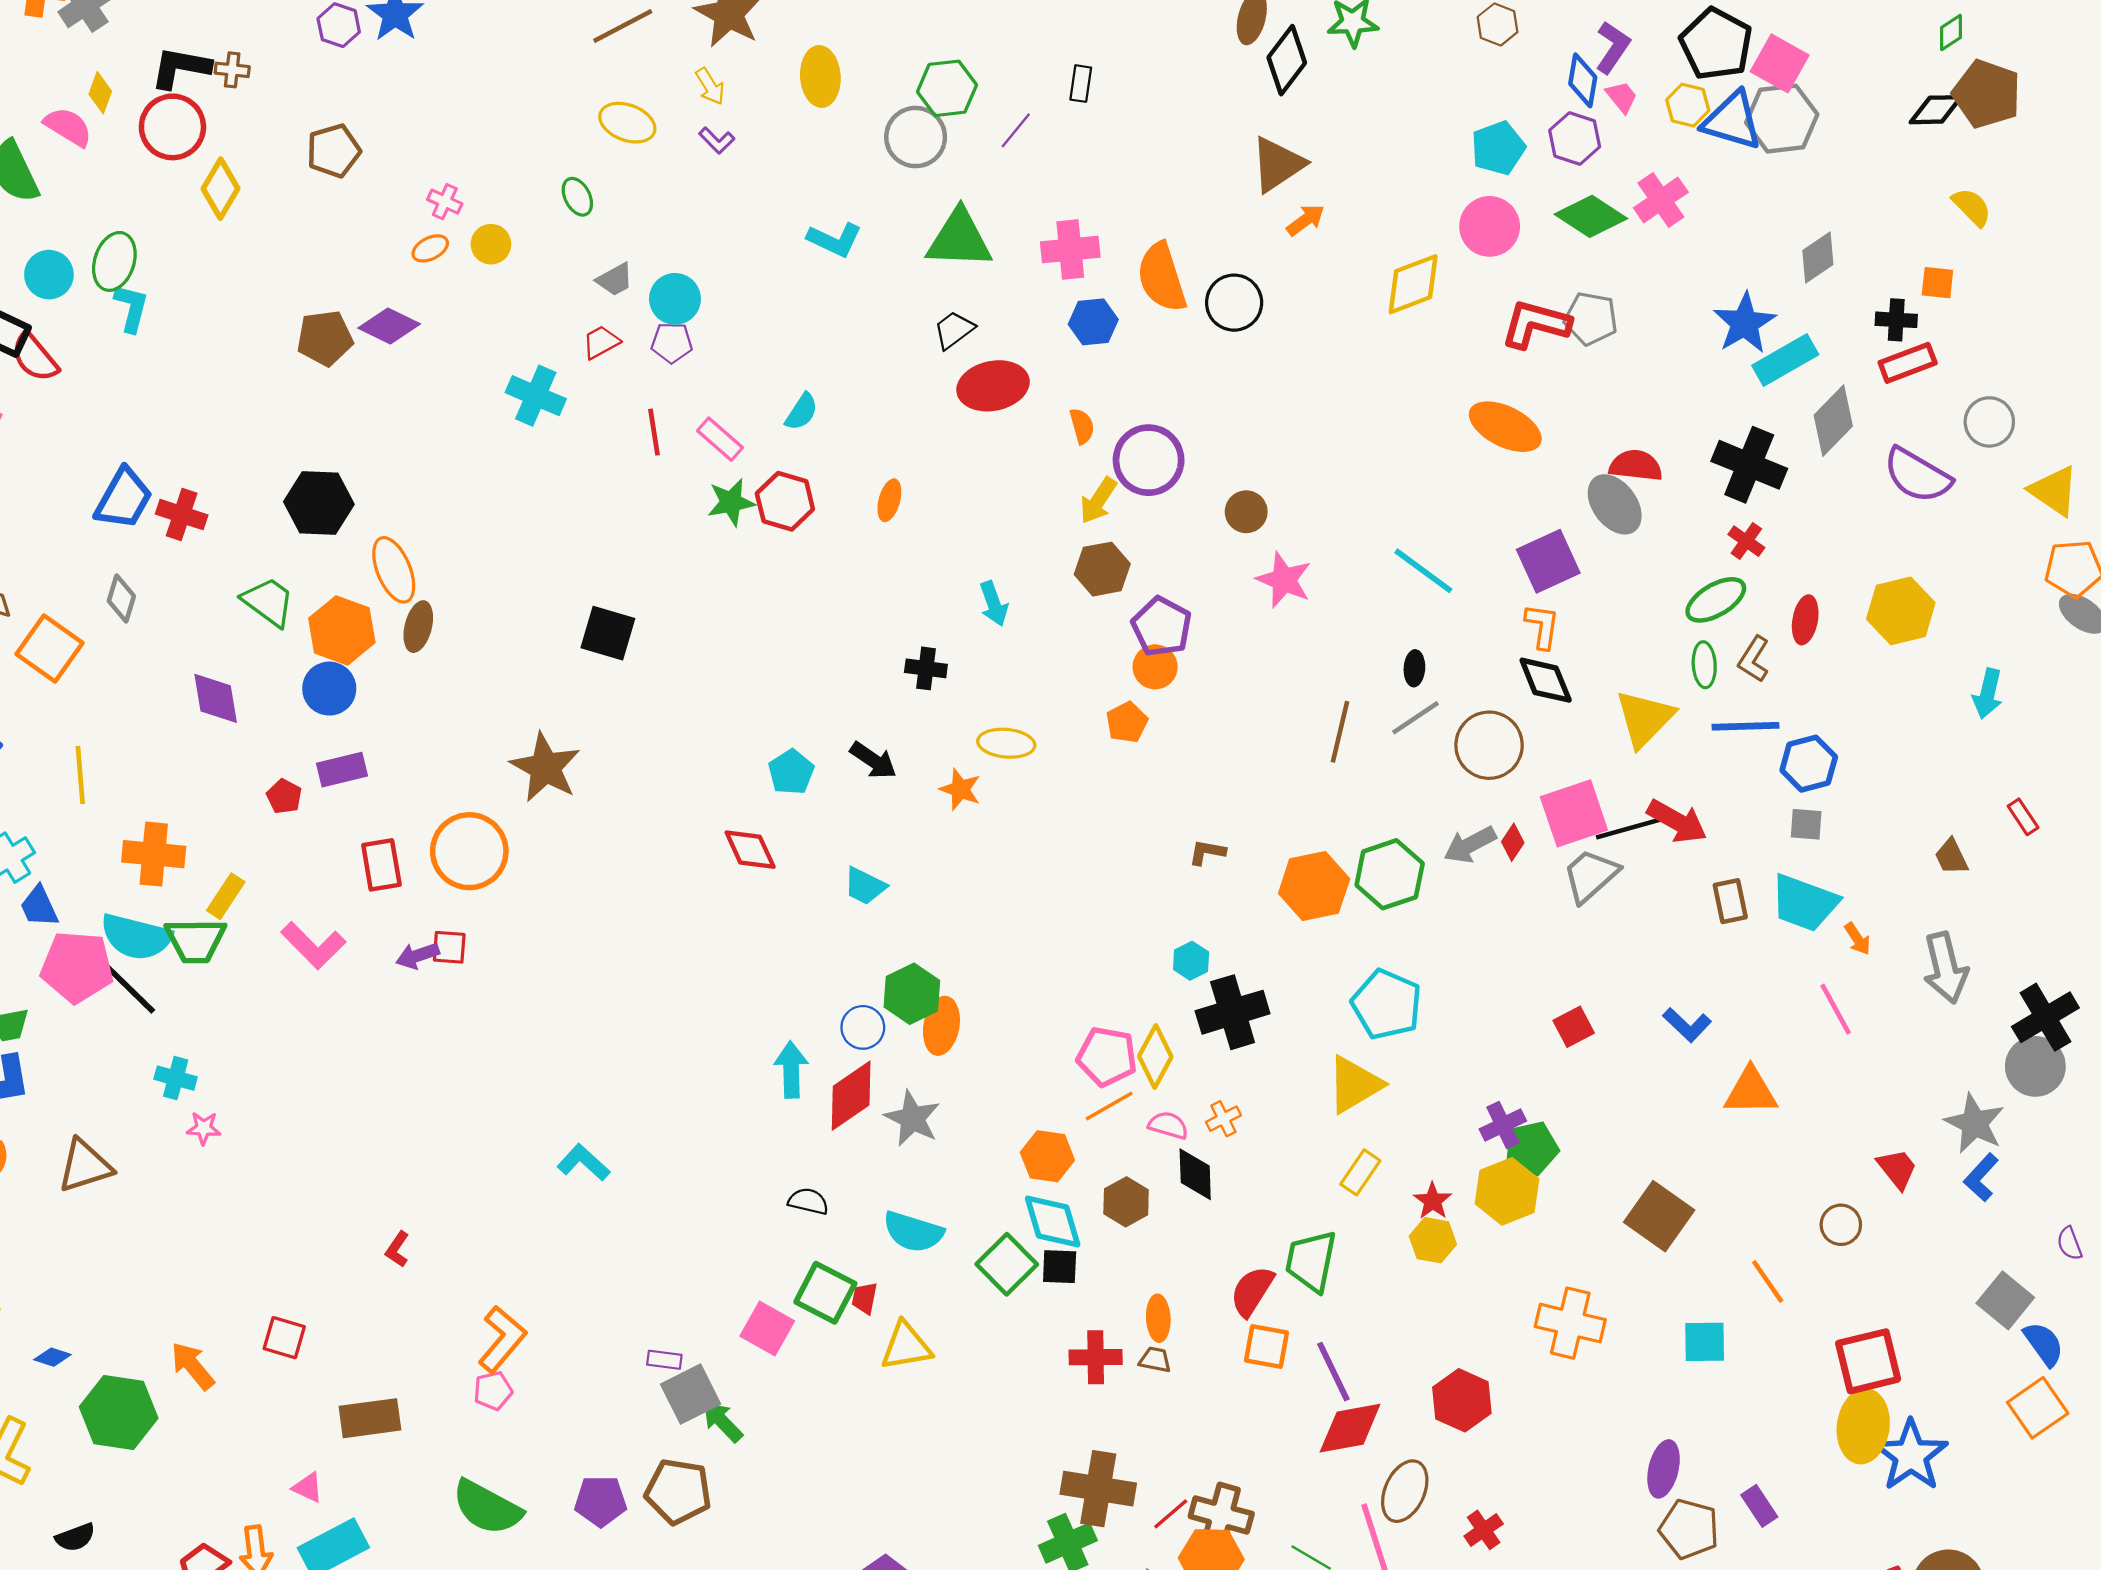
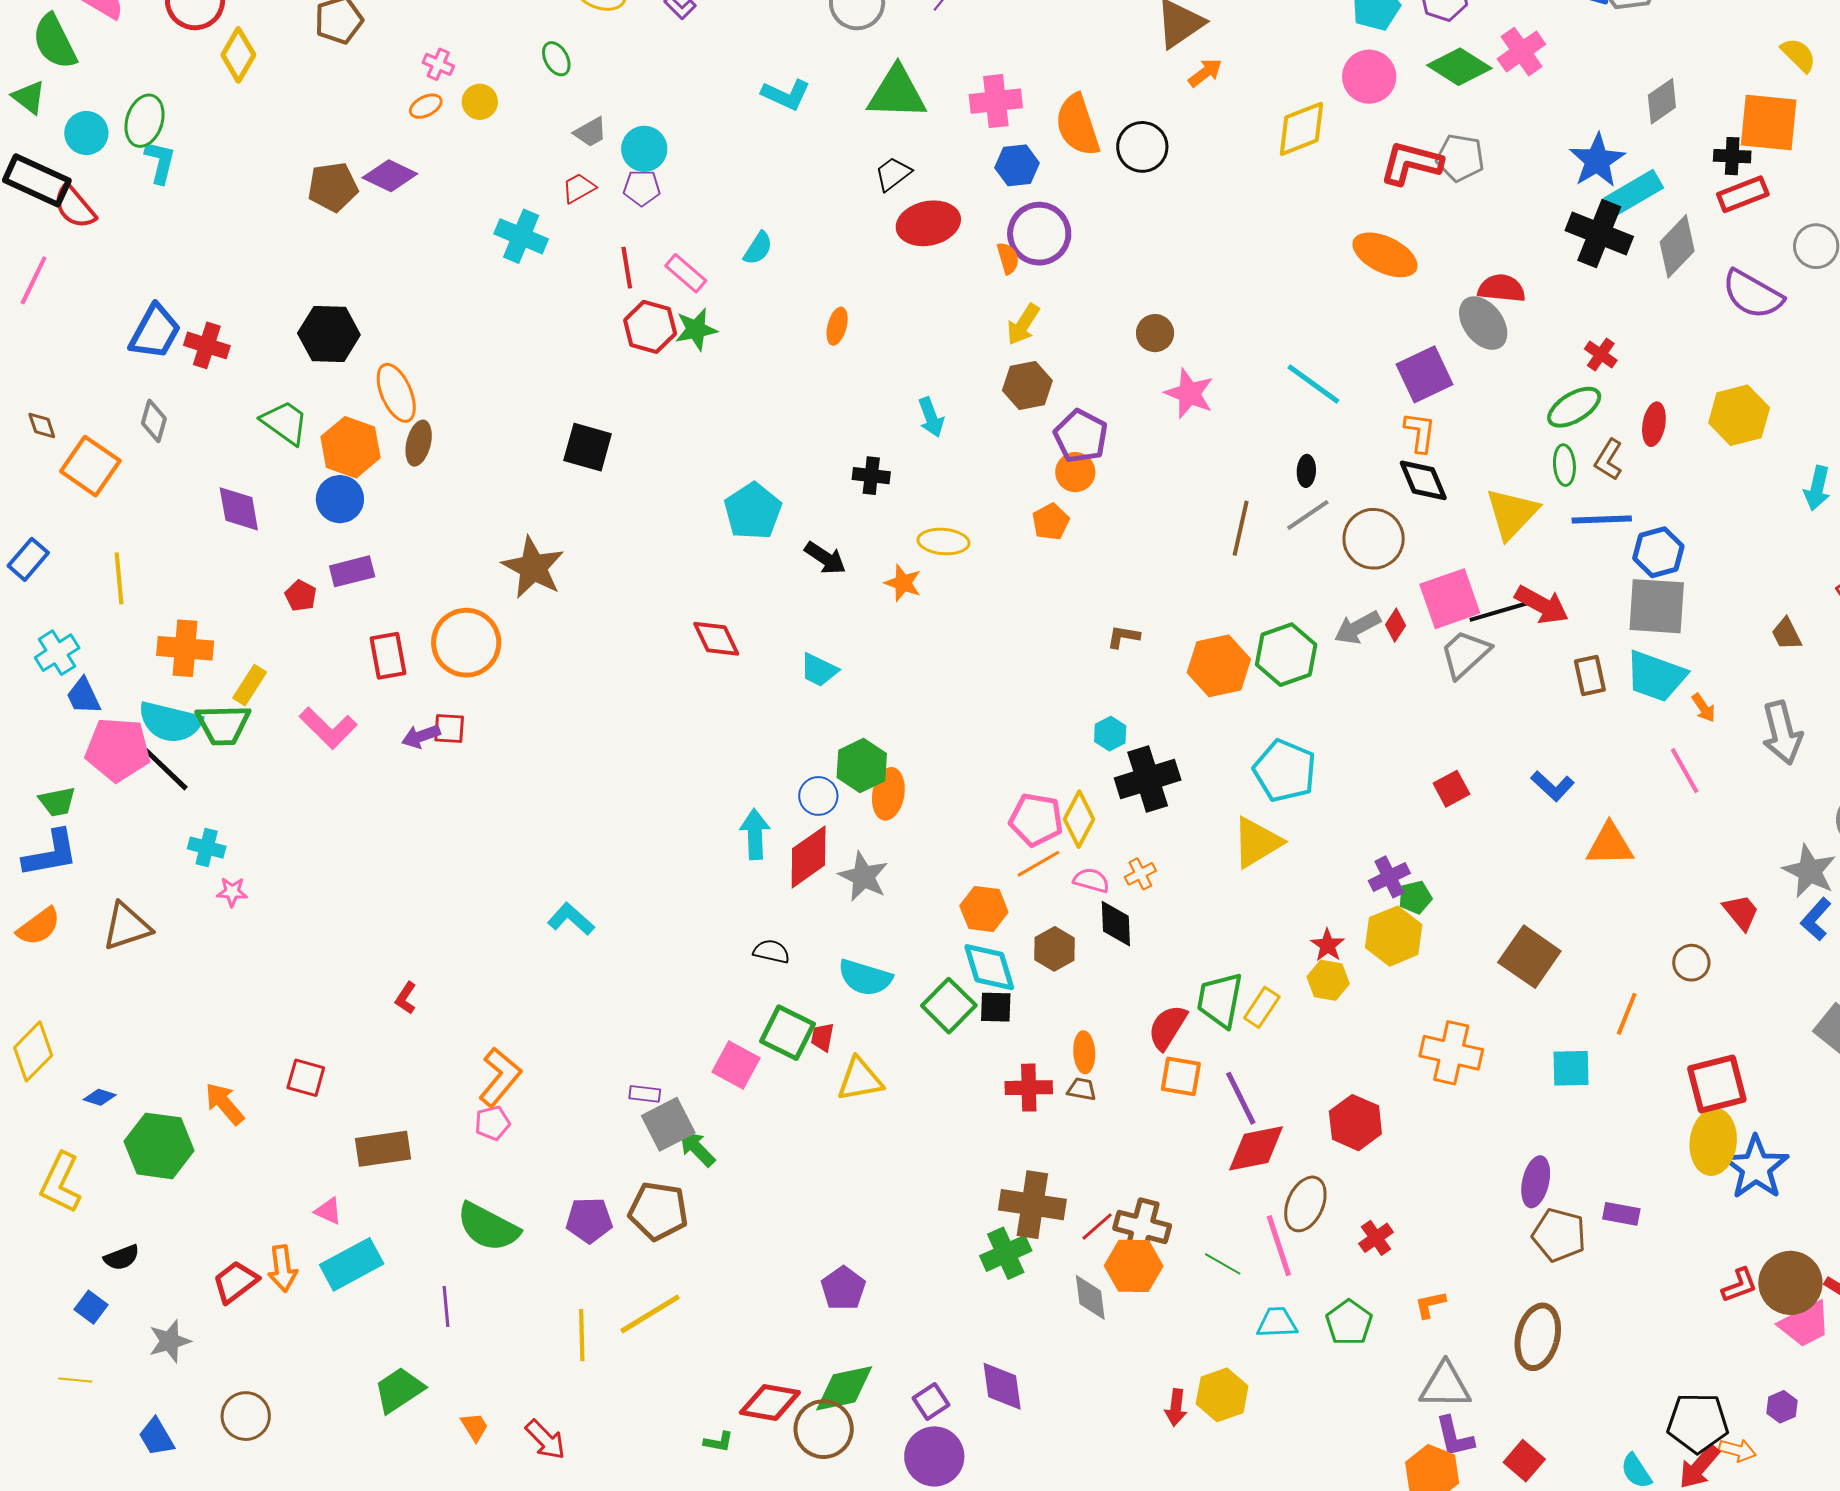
orange square: (1937, 283) -> (1769, 123), size x2.0
purple circle: (1149, 460) -> (1039, 234), moved
black cross: (1749, 465) -> (1599, 233), moved
red hexagon: (785, 501) -> (650, 327), moved
cyan pentagon: (791, 772) -> (753, 511), moved, size x1.4
gray square: (1806, 824) -> (1657, 606), size x2.0
green pentagon: (1532, 1148) -> (1415, 897), size x0.7
yellow rectangle: (1360, 1172) -> (1262, 1007), moved
orange line: (1768, 1282) -> (1627, 1014), turned 57
purple rectangle: (1759, 1506) -> (1621, 1214), turned -45

